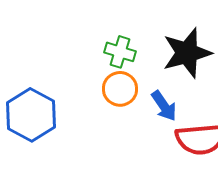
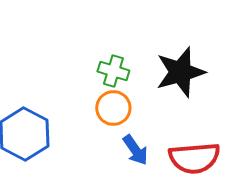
blue arrow: (164, 106) -> (135, 150), moved

